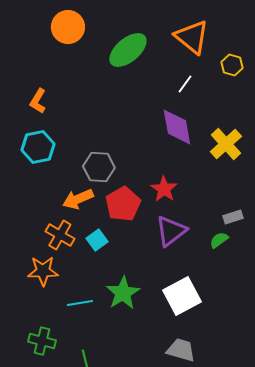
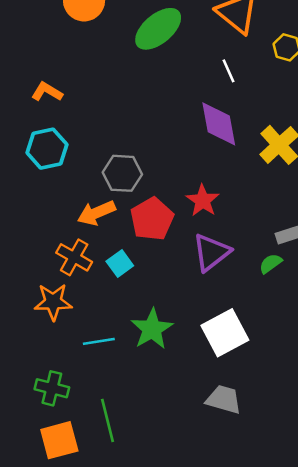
white line: (185, 84) -> (229, 71), turned -60
orange L-shape: (38, 101) -> (47, 92), turned 90

